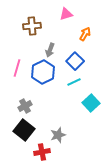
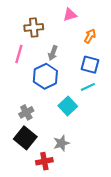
blue square: (75, 61) -> (90, 65), moved, turned -30
pink line: (17, 68) -> (19, 54), moved
cyan line: (74, 82) -> (88, 87), moved
cyan square: (91, 103) -> (68, 106), moved

